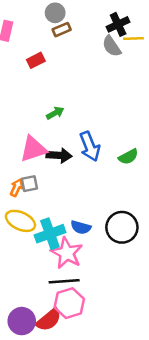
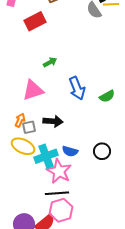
red rectangle: (36, 60) -> (35, 21), size x1.5
black arrow: (59, 155) -> (53, 121), moved
gray square: (29, 184) -> (29, 127), moved
black circle: (122, 227) -> (102, 151), size x0.7

